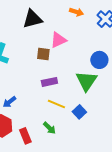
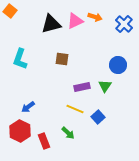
pink triangle: (58, 40) -> (75, 21), moved
green triangle: (86, 81) -> (105, 86), size x0.6
purple rectangle: (49, 82) -> (82, 87), moved

